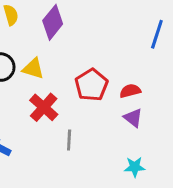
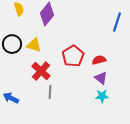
gray line: (69, 140) -> (50, 92), moved
cyan star: (135, 167) -> (102, 96), moved

